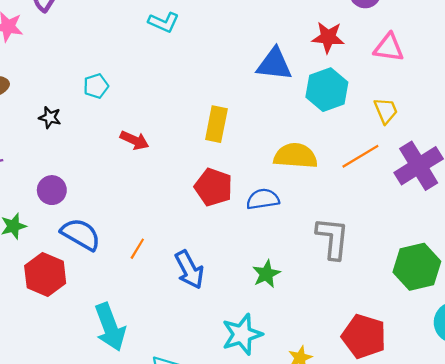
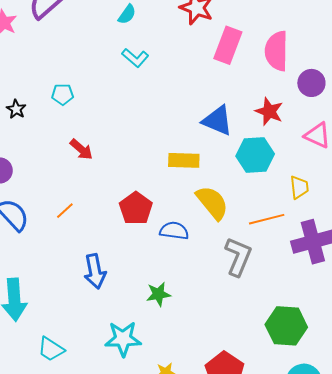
yellow rectangle: (216, 124) -> (184, 160), moved, turned 64
yellow semicircle: (295, 156) -> (212, 203), turned 30
gray L-shape: (333, 238) -> (238, 257), moved
orange line: (137, 249) -> (65, 211), moved

